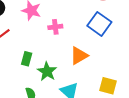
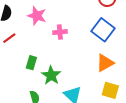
orange triangle: (79, 56) -> (105, 63), moved

